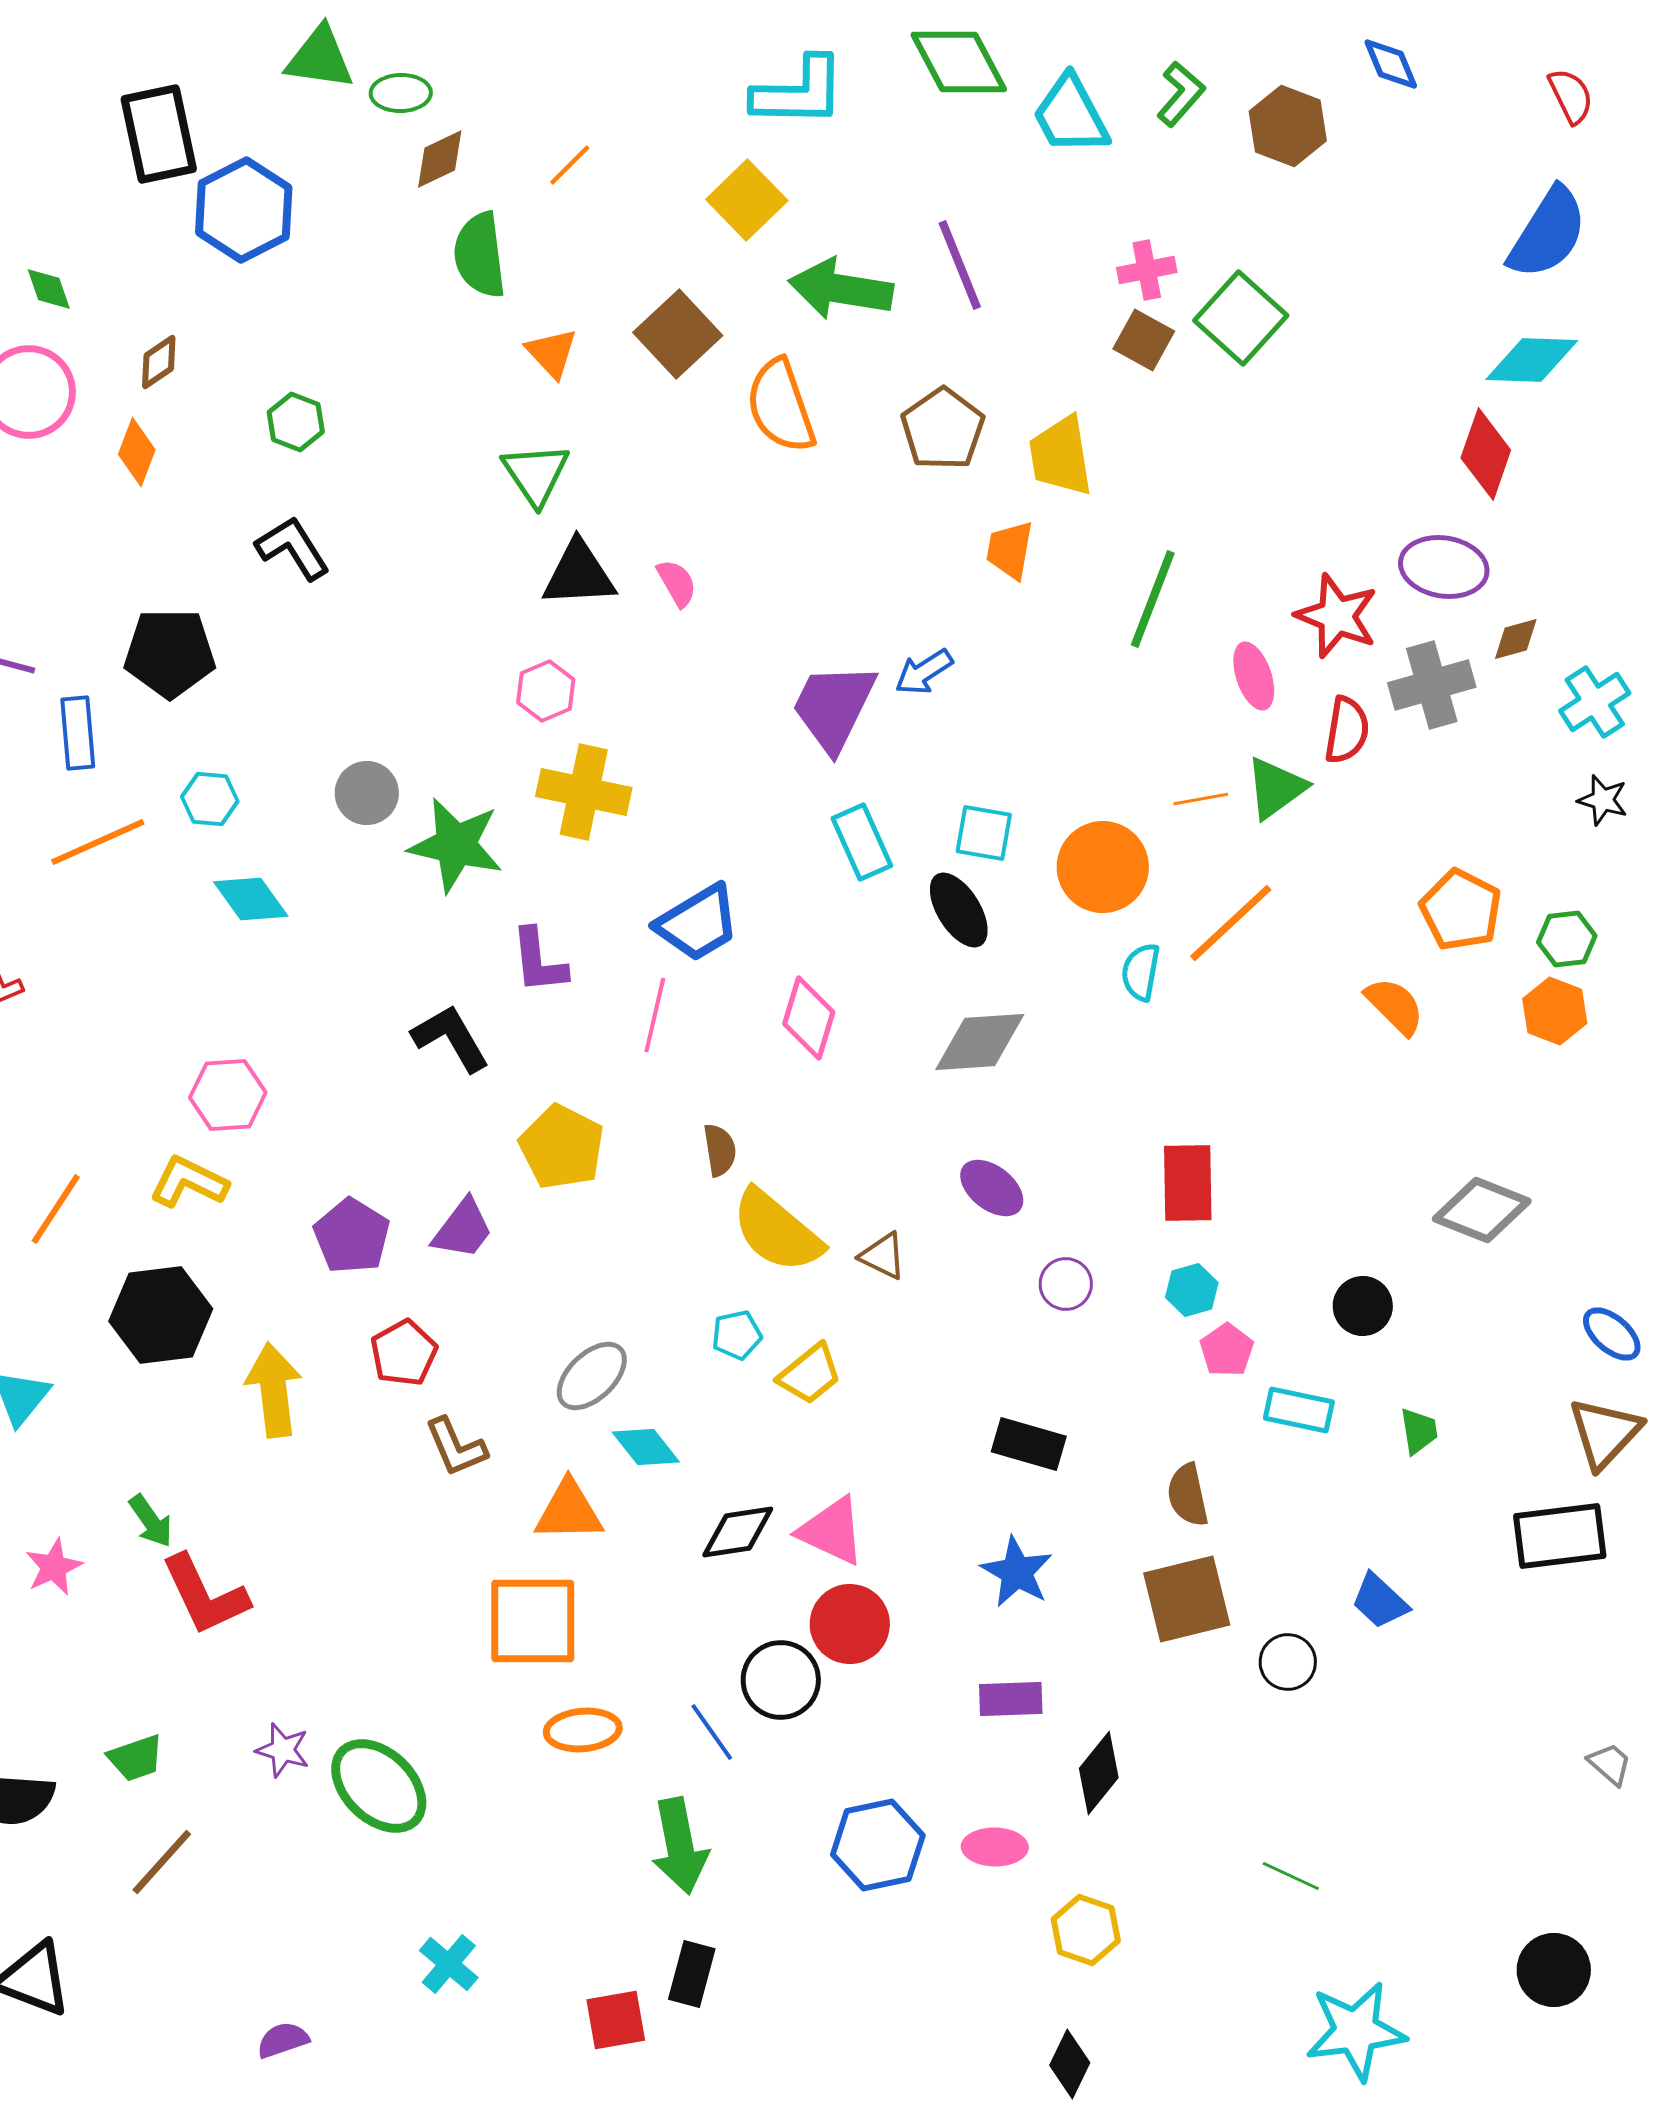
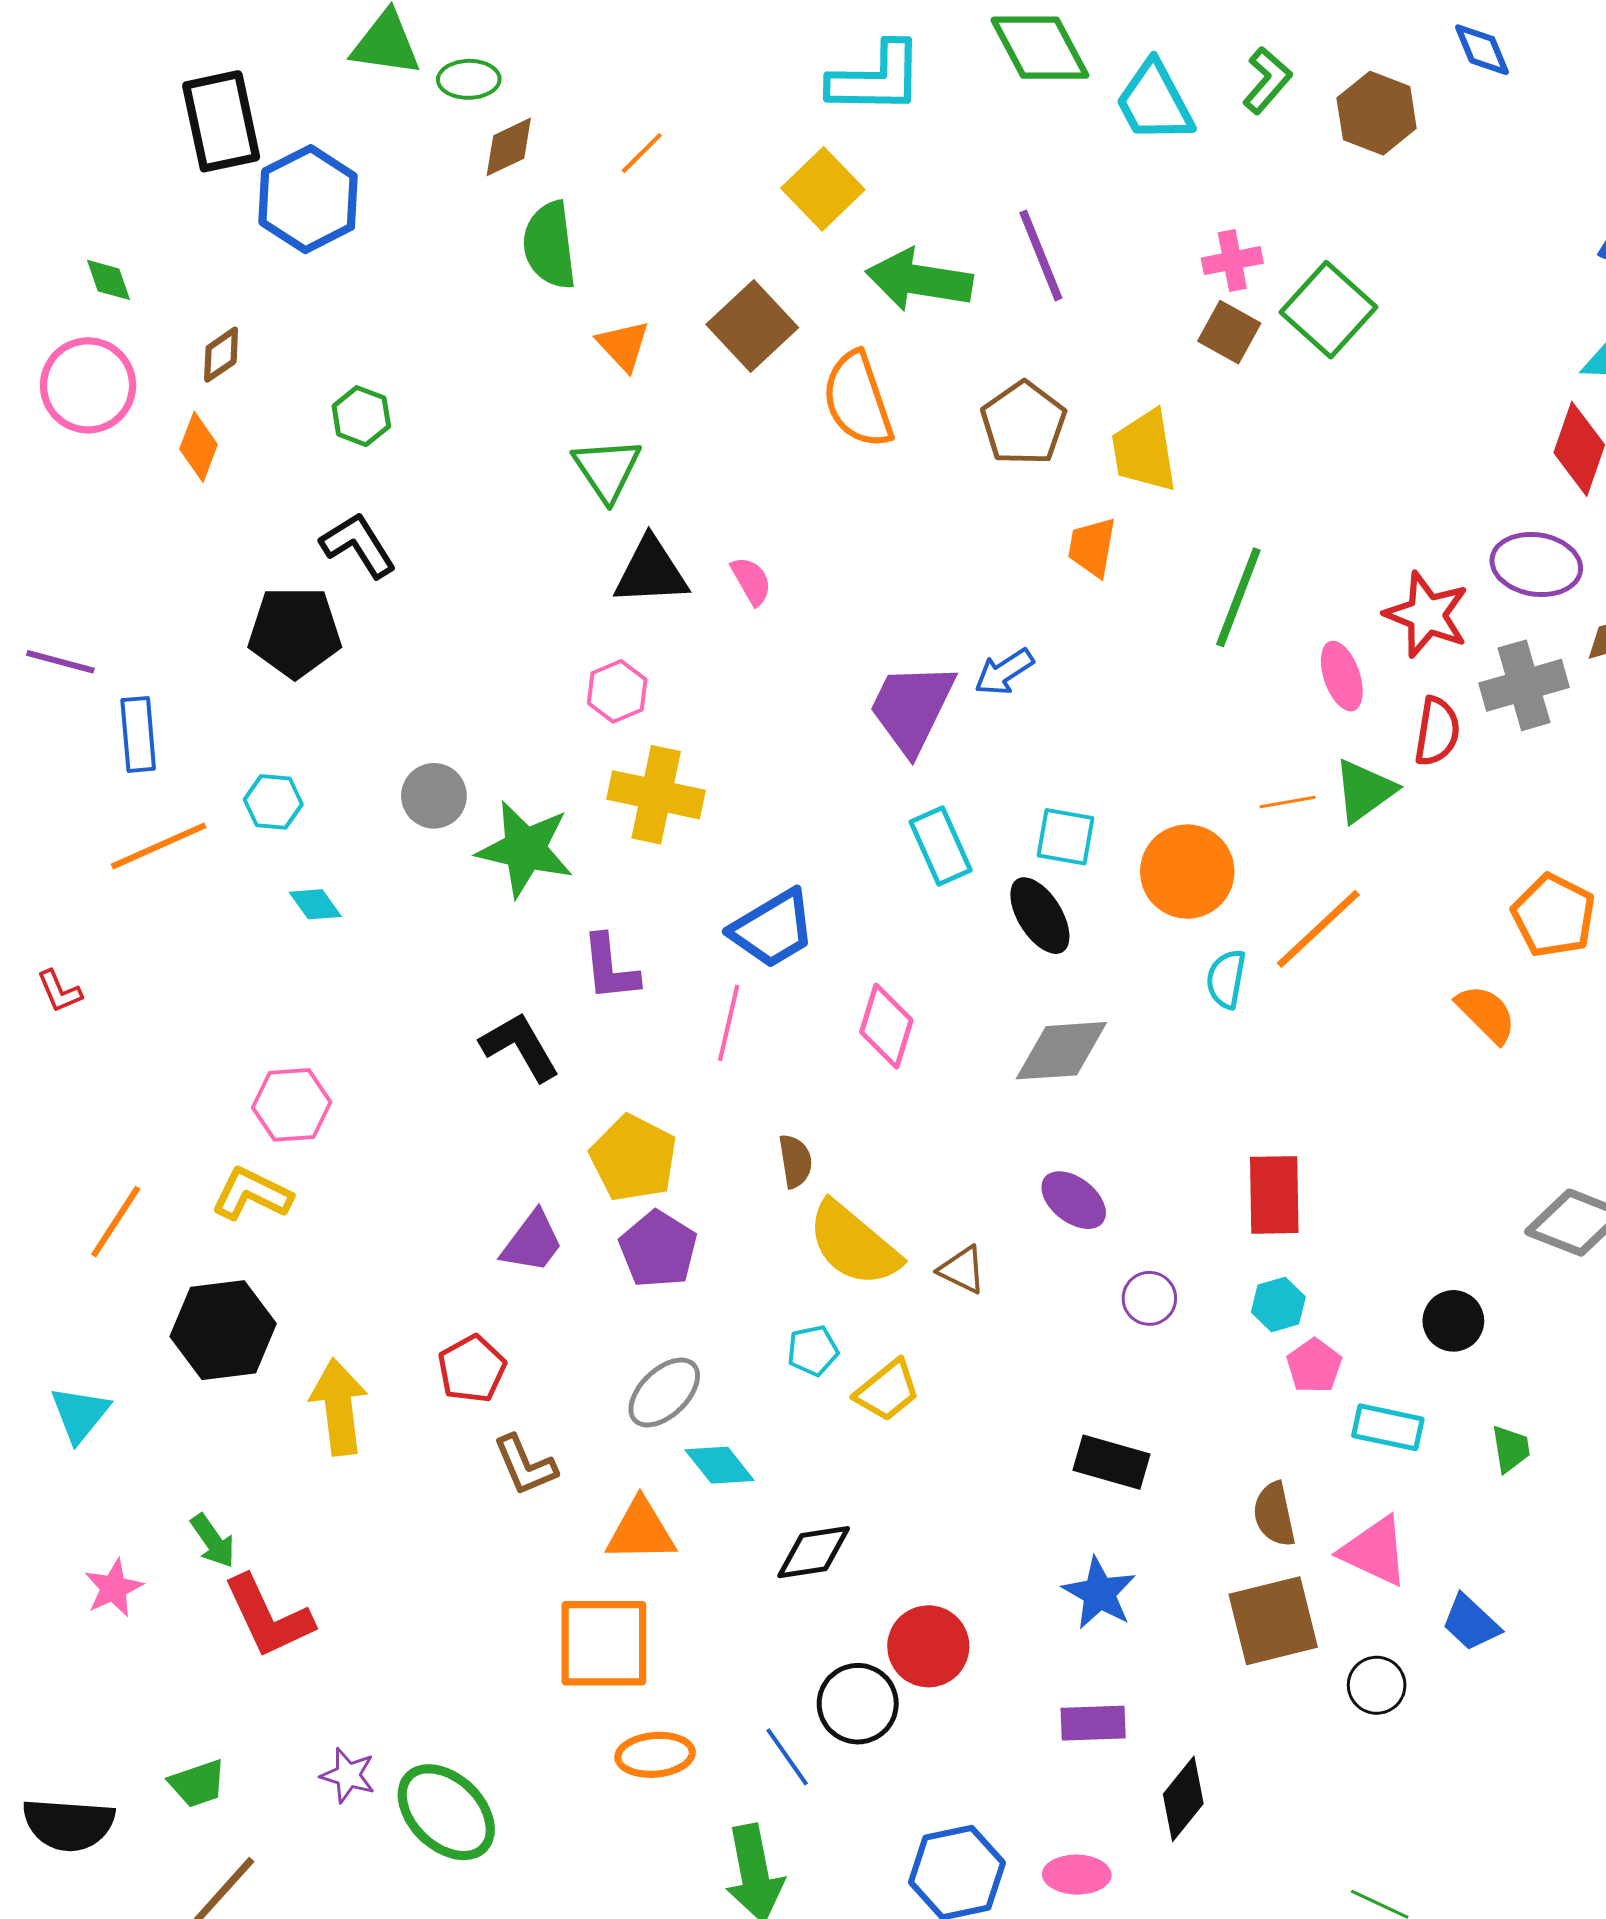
black pentagon: (170, 653) -> (295, 632), moved
cyan diamond: (251, 899) -> (315, 904), size x0.7
purple pentagon: (352, 1236) -> (658, 1249), moved
pink triangle: (832, 1531) -> (1375, 1551), moved

